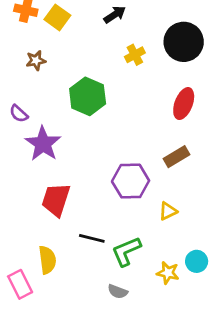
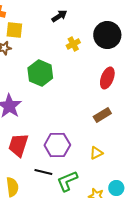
yellow square: (57, 17) -> (14, 30), moved, turned -30
purple hexagon: (131, 181) -> (57, 145), moved

